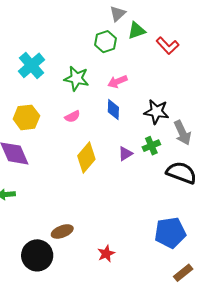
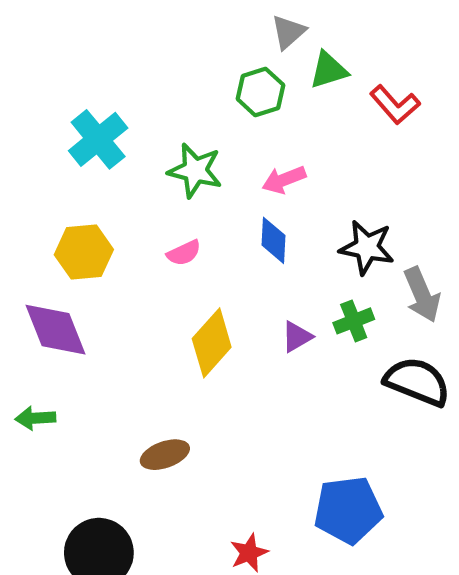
brown ellipse: (62, 231) -> (165, 455), moved
blue pentagon: (170, 233) -> (348, 510), moved

